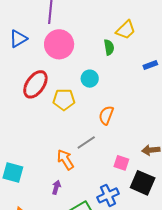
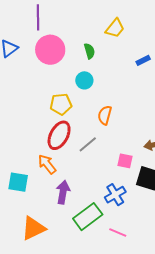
green semicircle: (109, 47) -> (89, 51), moved
red ellipse: (35, 84) -> (59, 135), moved
orange arrow: (65, 160) -> (47, 164), moved
purple arrow: (56, 187) -> (63, 192), size x1.6

